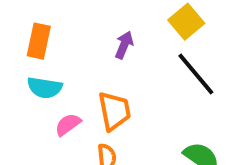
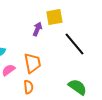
yellow square: (186, 22) -> (54, 17), moved, turned 30

